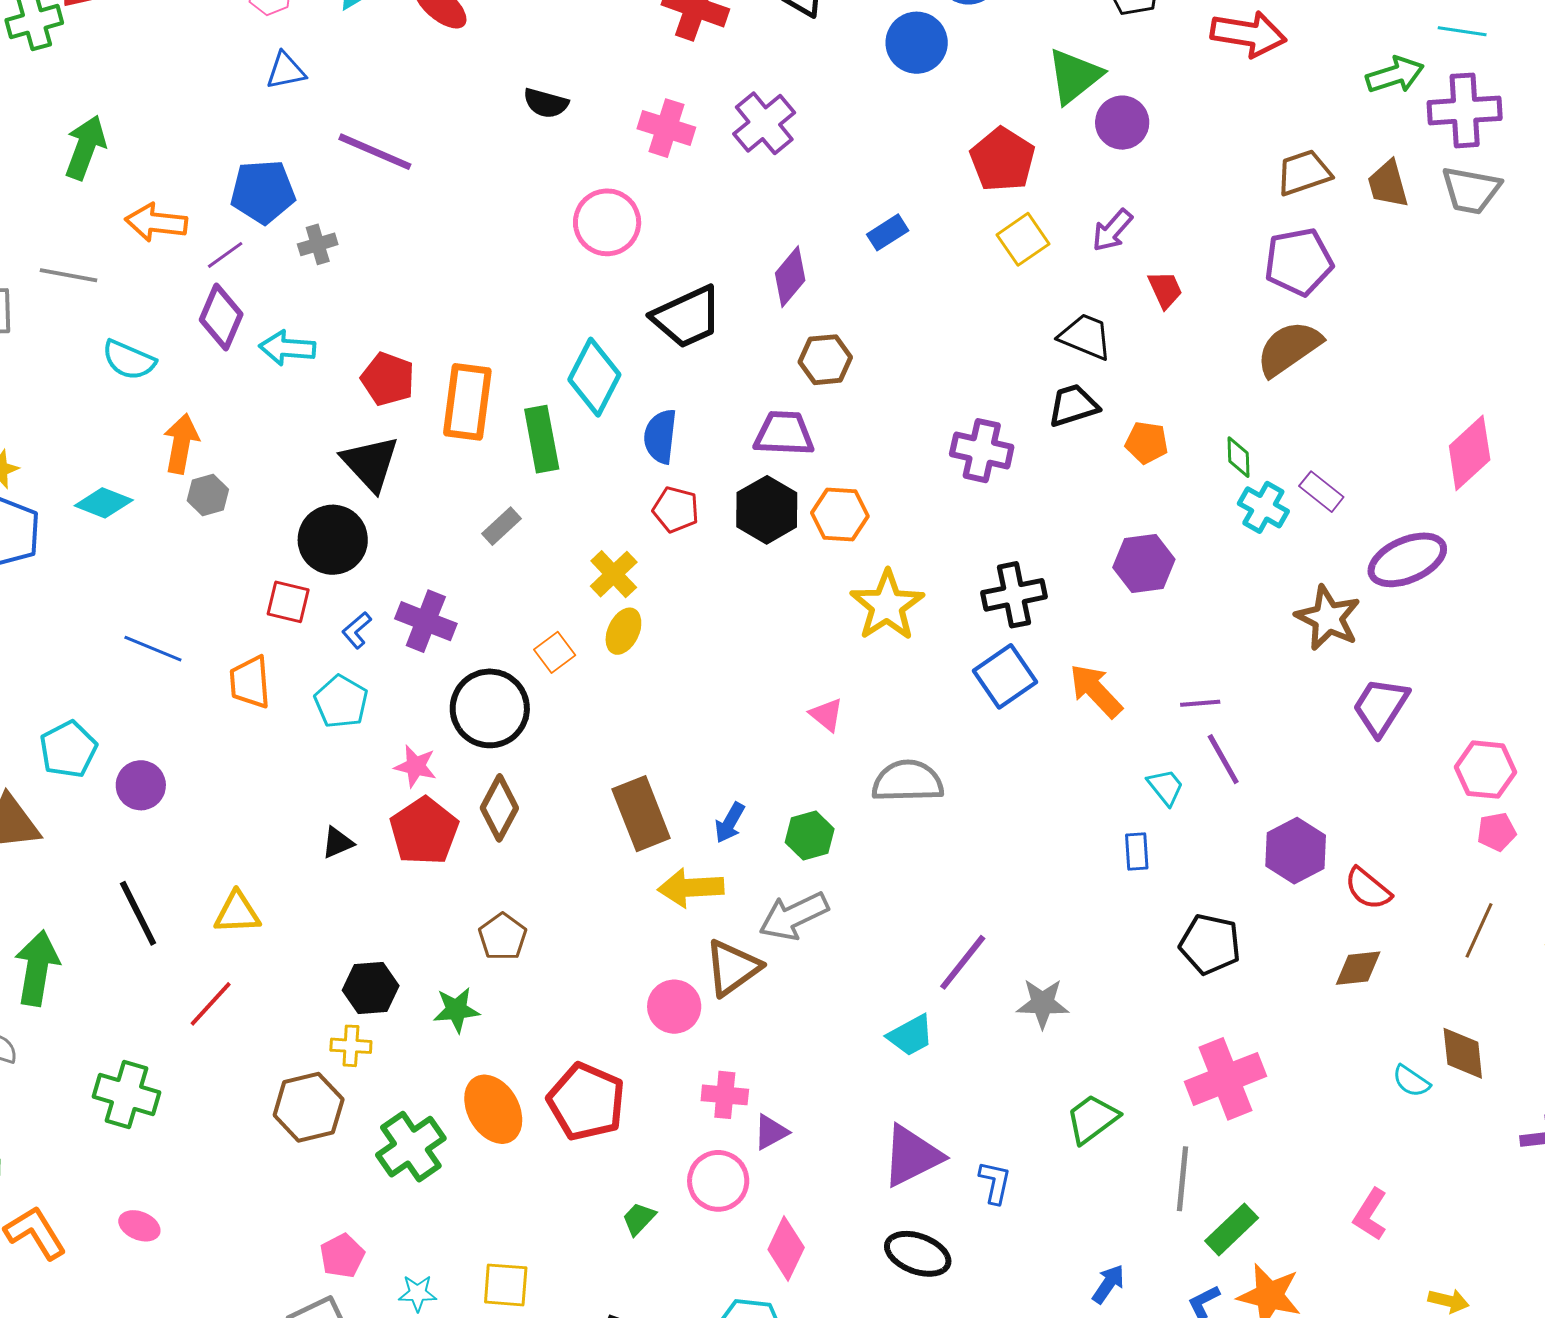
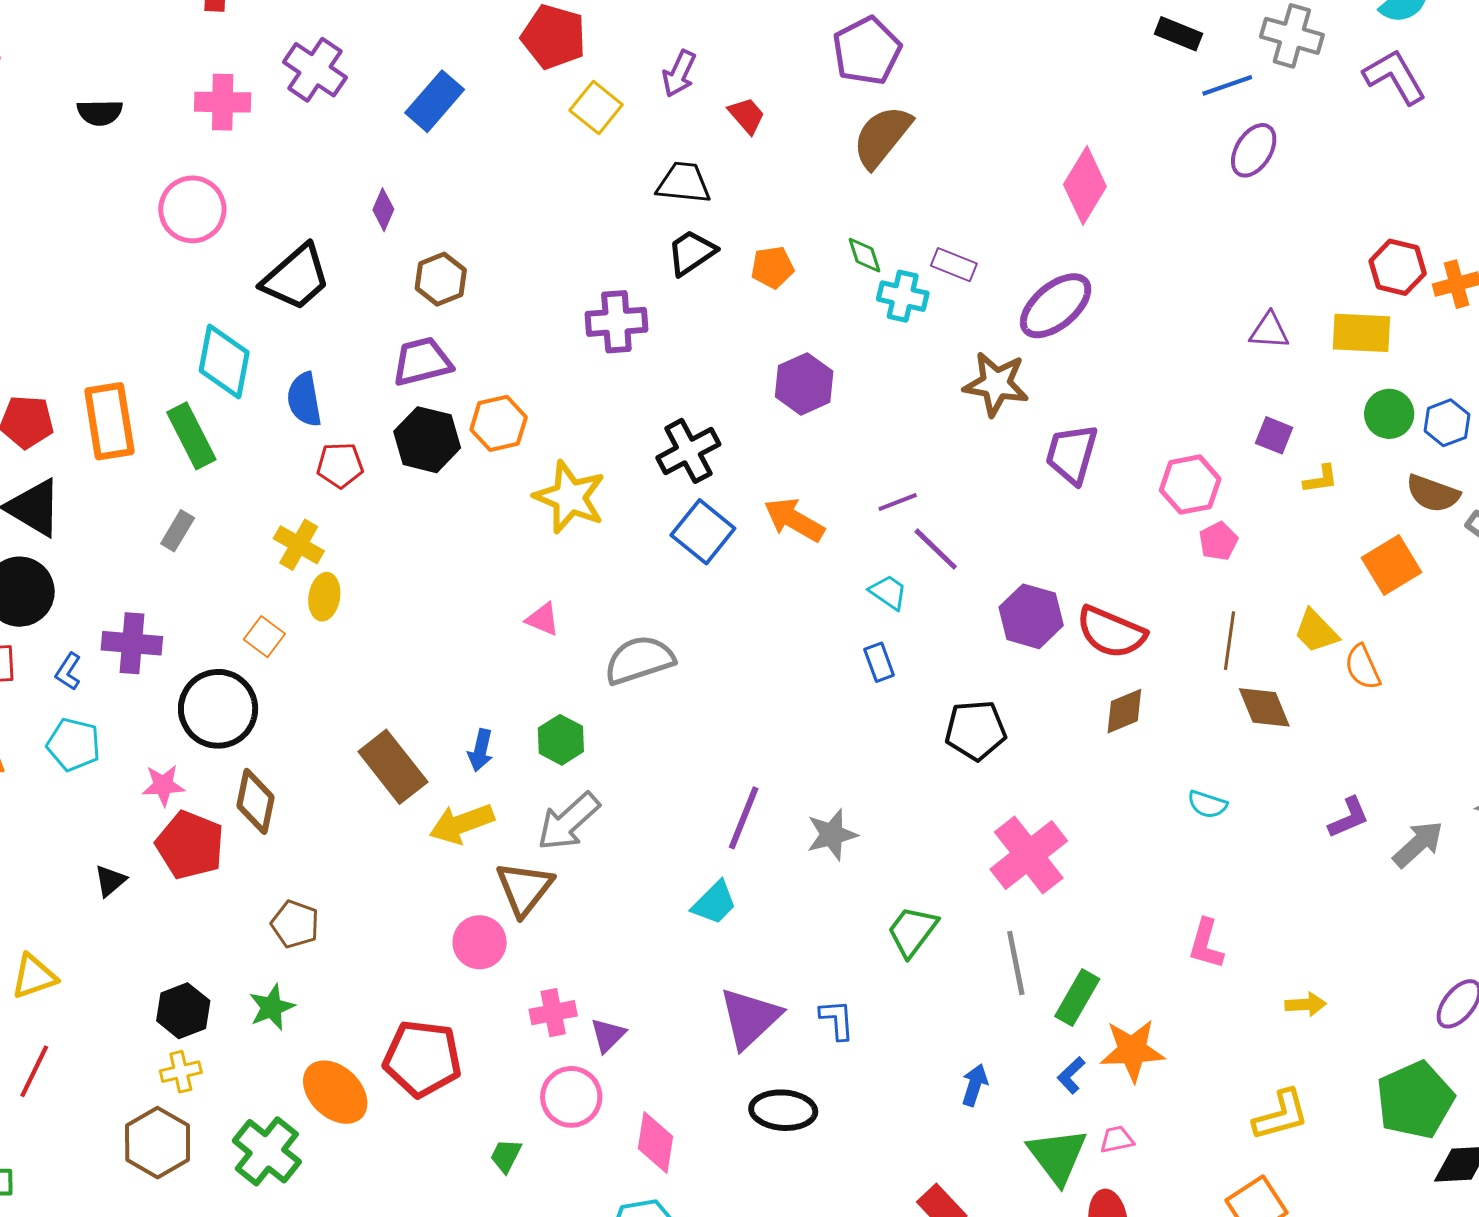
blue rectangle: (888, 232) -> (435, 101), moved, size x1.5
purple diamond: (790, 277) -> (383, 210), size x0.7
red semicircle: (1368, 889) -> (1111, 632), size x1.4
brown diamond: (1463, 1053) -> (1264, 707), moved

